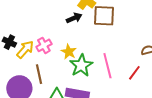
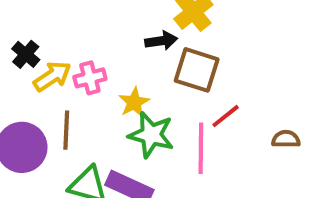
brown square: (104, 16) -> (197, 70), moved
green star: (81, 65) -> (151, 135), turned 30
red line: (134, 73) -> (226, 116), moved

